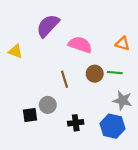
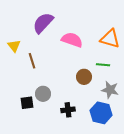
orange triangle: (123, 44) -> (110, 39), size x1.5
yellow triangle: (15, 51) -> (14, 46), turned 32
brown circle: (95, 74) -> (84, 77), moved
brown line: (65, 79) -> (32, 61), moved

